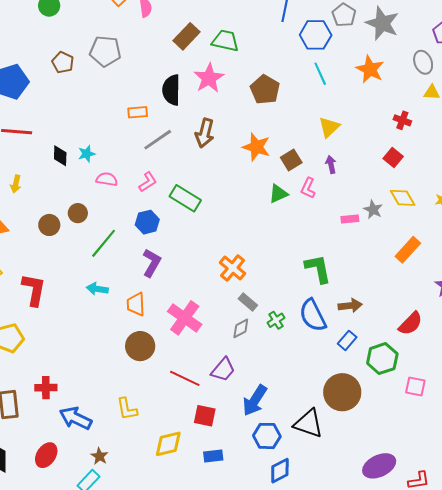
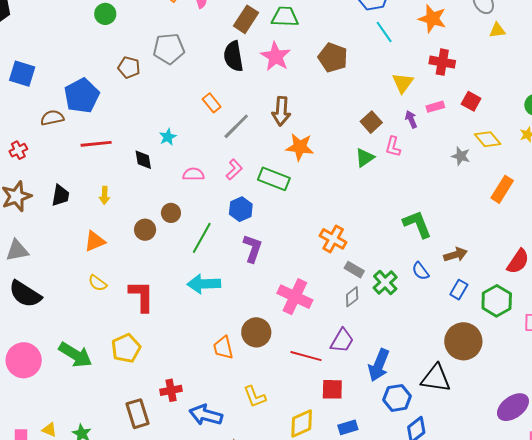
black semicircle: (171, 90) -> (233, 56), moved
orange rectangle: (138, 112) -> (212, 103), turned 66
red cross: (402, 120) -> (442, 62), moved, size x1.4
orange star: (256, 147) -> (300, 147), moved
cyan star: (87, 154) -> (168, 137), moved
pink rectangle: (350, 219) -> (435, 107), moved
cyan arrow: (97, 289) -> (204, 284), size x1.5
orange trapezoid: (136, 304) -> (223, 348), moved
blue semicircle: (313, 315) -> (420, 271), size x0.6
green cross: (276, 320) -> (385, 282), size x1.4

